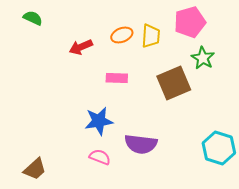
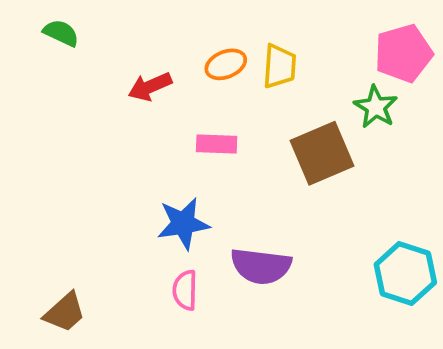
pink pentagon: (190, 22) -> (403, 53), moved
pink semicircle: (100, 157) -> (185, 290), turned -110

